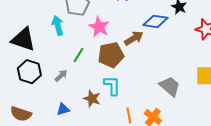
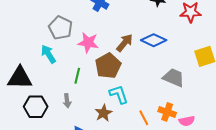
blue diamond: (156, 21) -> (154, 40), moved, turned 35
gray arrow: (61, 76) -> (67, 101), turned 144
brown star: (92, 99) -> (103, 113), turned -30

